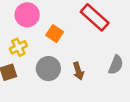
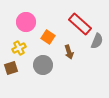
gray semicircle: (116, 65) -> (97, 41), moved
brown arrow: (78, 71) -> (69, 52), moved

